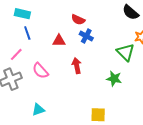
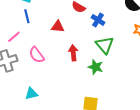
blue cross: (86, 36) -> (98, 20), moved
green triangle: (125, 52) -> (105, 45), moved
green star: (114, 79) -> (96, 67), moved

